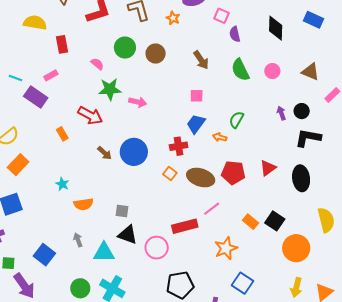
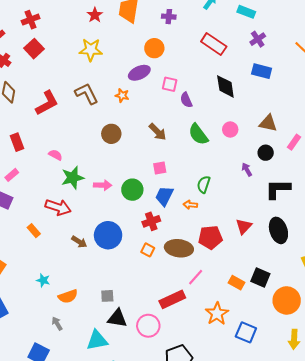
green circle: (125, 48) -> (132, 190), moved
black circle: (302, 111) -> (266, 153), moved
gray arrow: (78, 240) -> (57, 324), moved
blue square: (243, 283) -> (246, 332), moved

